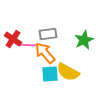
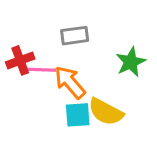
gray rectangle: (48, 34) -> (75, 36), moved
red cross: (13, 39) -> (20, 60), turned 36

